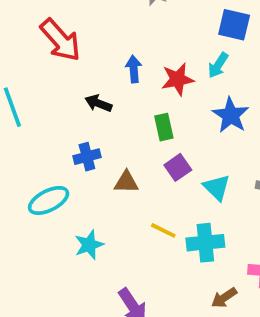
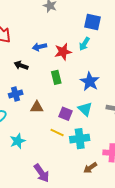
blue arrow: (134, 69) -> (39, 47), turned -96
blue star: (231, 115) -> (90, 81), moved
purple square: (178, 167) -> (65, 114), moved, turned -32

